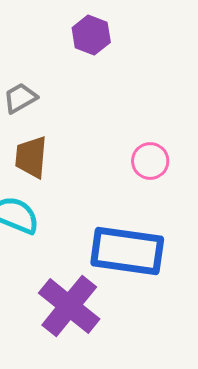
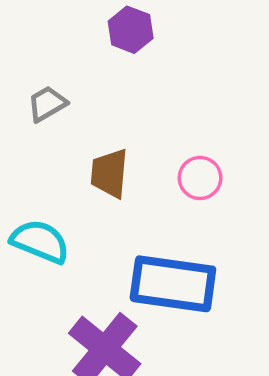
brown trapezoid: (31, 157) -> (109, 173), moved

